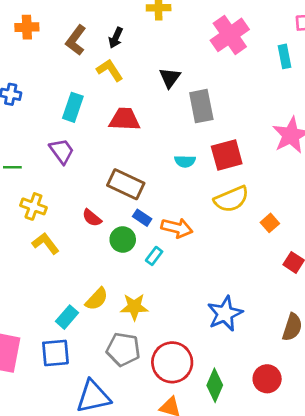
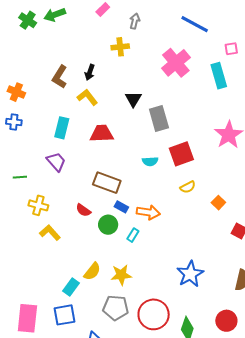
orange cross: (27, 27) -> (16, 92), moved, turned 30
cyan rectangle: (285, 56) -> (219, 76), size x1.4
yellow semicircle: (231, 199) -> (188, 187), size x0.6

